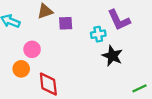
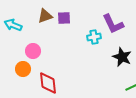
purple square: (66, 23) -> (64, 18), moved
black star: (112, 56) -> (122, 57), moved

